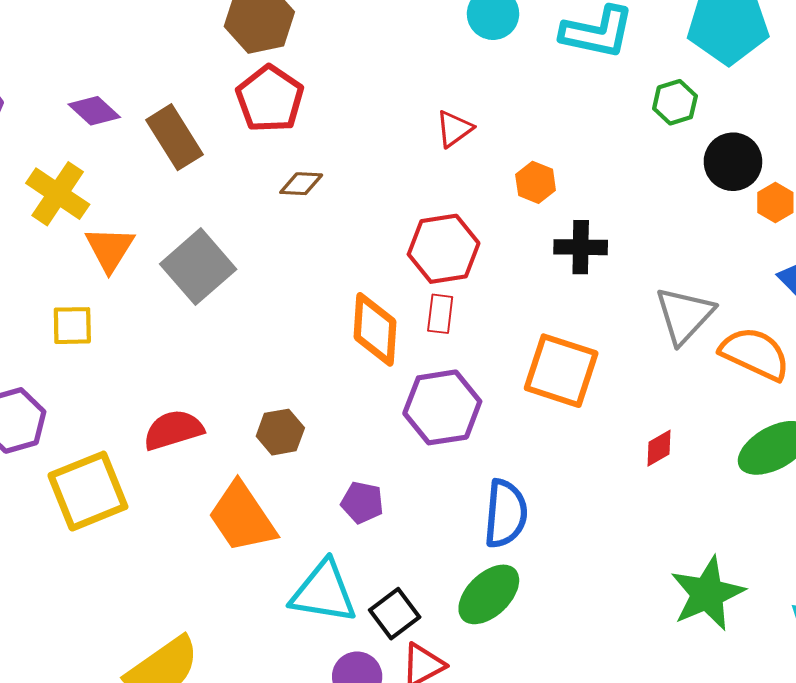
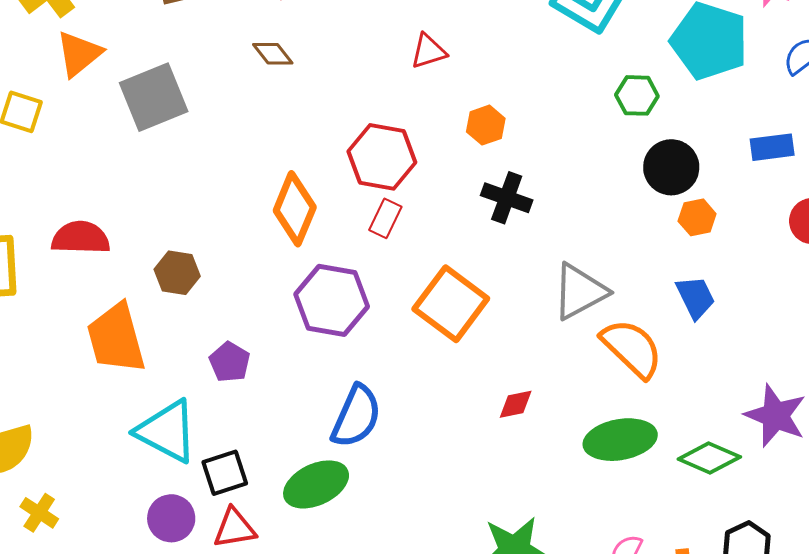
brown diamond: (301, 184) -> (273, 54), turned 30
red rectangle: (440, 314) -> (385, 218), moved

